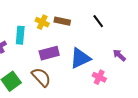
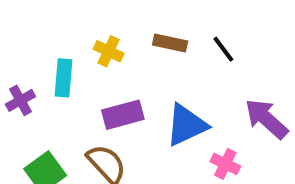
brown rectangle: (62, 21) -> (170, 43), moved
purple arrow: (119, 55) -> (266, 119), size x1.6

